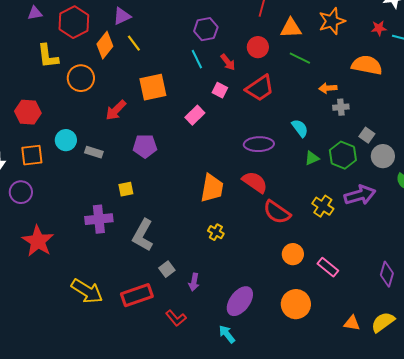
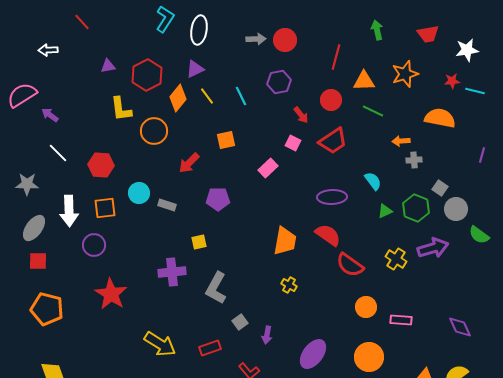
cyan line: (197, 59) -> (241, 96), moved
orange square: (153, 87) -> (226, 140), size x0.7
pink rectangle: (328, 267) -> (401, 320), turned -35
purple diamond: (387, 274) -> (460, 327), turned -40
red rectangle: (137, 295) -> (210, 348), size x0.7

